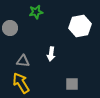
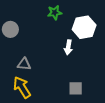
green star: (36, 12) -> (55, 13), moved
white arrow: (51, 54) -> (68, 47), moved

